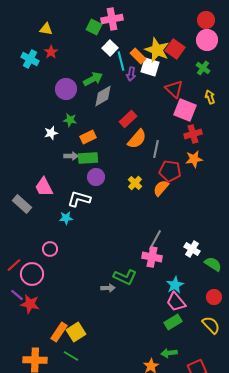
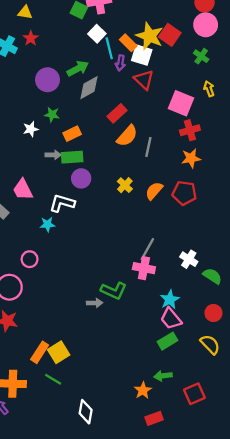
red triangle: (174, 89) -> (144, 80), moved
red pentagon: (170, 171) -> (184, 193), moved

